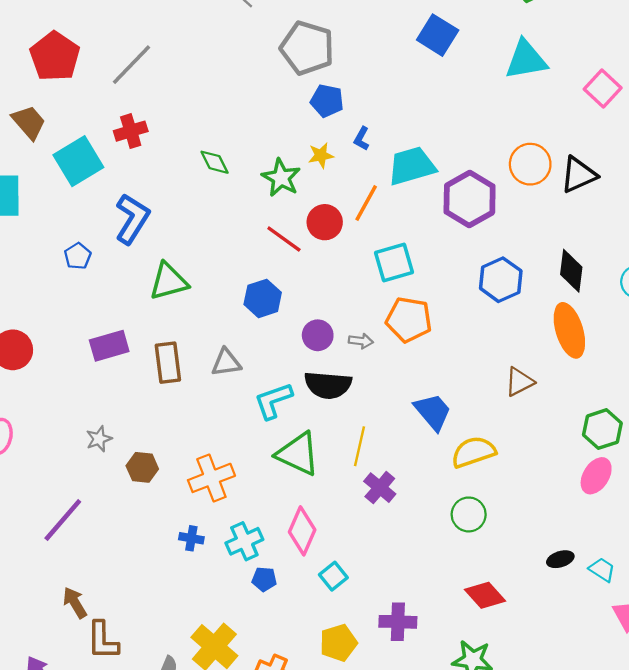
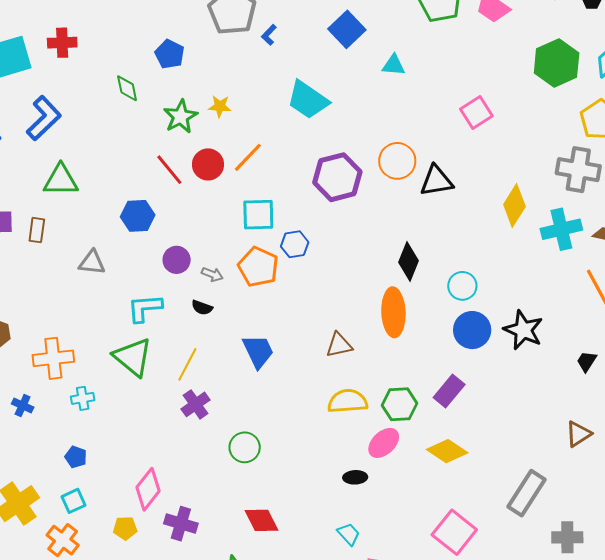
cyan triangle: (526, 60) -> (394, 65), moved, size x0.6
blue pentagon: (327, 101) -> (170, 54), moved
blue L-shape: (362, 139) -> (269, 35), moved
cyan trapezoid: (412, 166) -> (308, 100), moved, turned -144
blue hexagon: (501, 280) -> (295, 244), moved, size x0.7
brown rectangle: (168, 363) -> (37, 230), moved, size x0.7
black semicircle: (328, 385) -> (202, 308), moved, size x0.5
cyan L-shape: (273, 401) -> (145, 308), moved
yellow semicircle: (473, 452) -> (348, 401), moved
green circle: (469, 514) -> (245, 447), moved
pink diamond: (302, 531) -> (148, 489), moved
cyan cross: (244, 541) -> (83, 398), moved, size x0.7
black ellipse: (560, 559) -> (355, 477), moved
cyan trapezoid: (602, 570) -> (349, 534), moved
cyan square: (333, 576) -> (74, 501), moved
yellow pentagon: (338, 643) -> (125, 528), size x0.7

